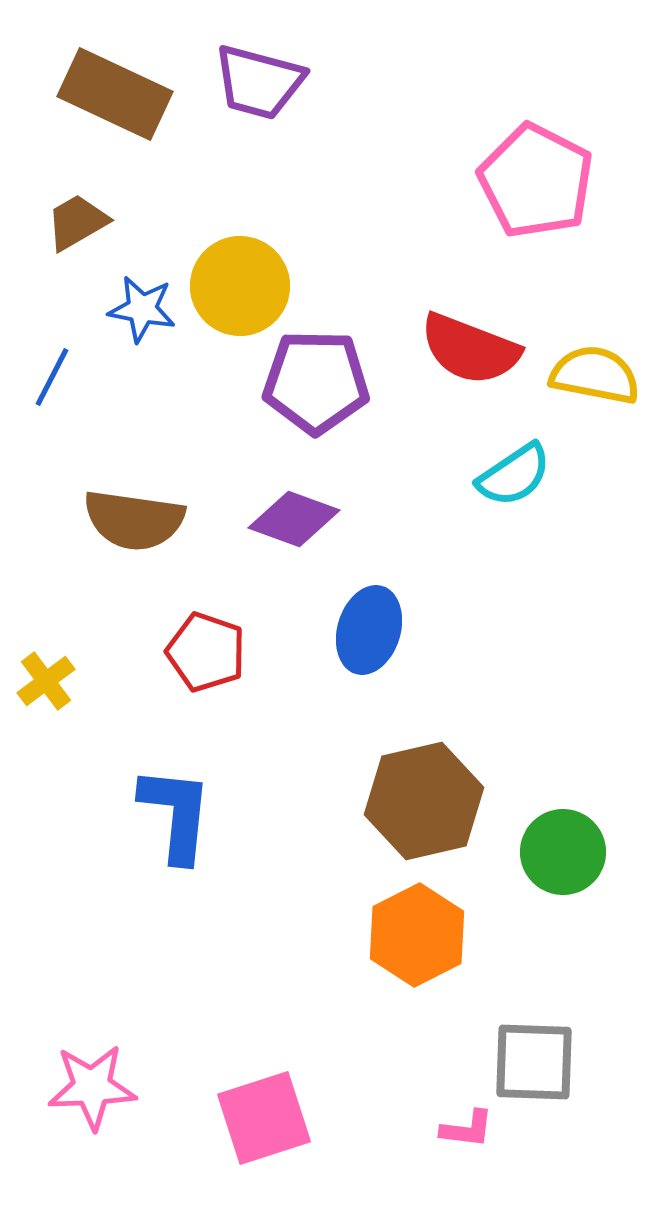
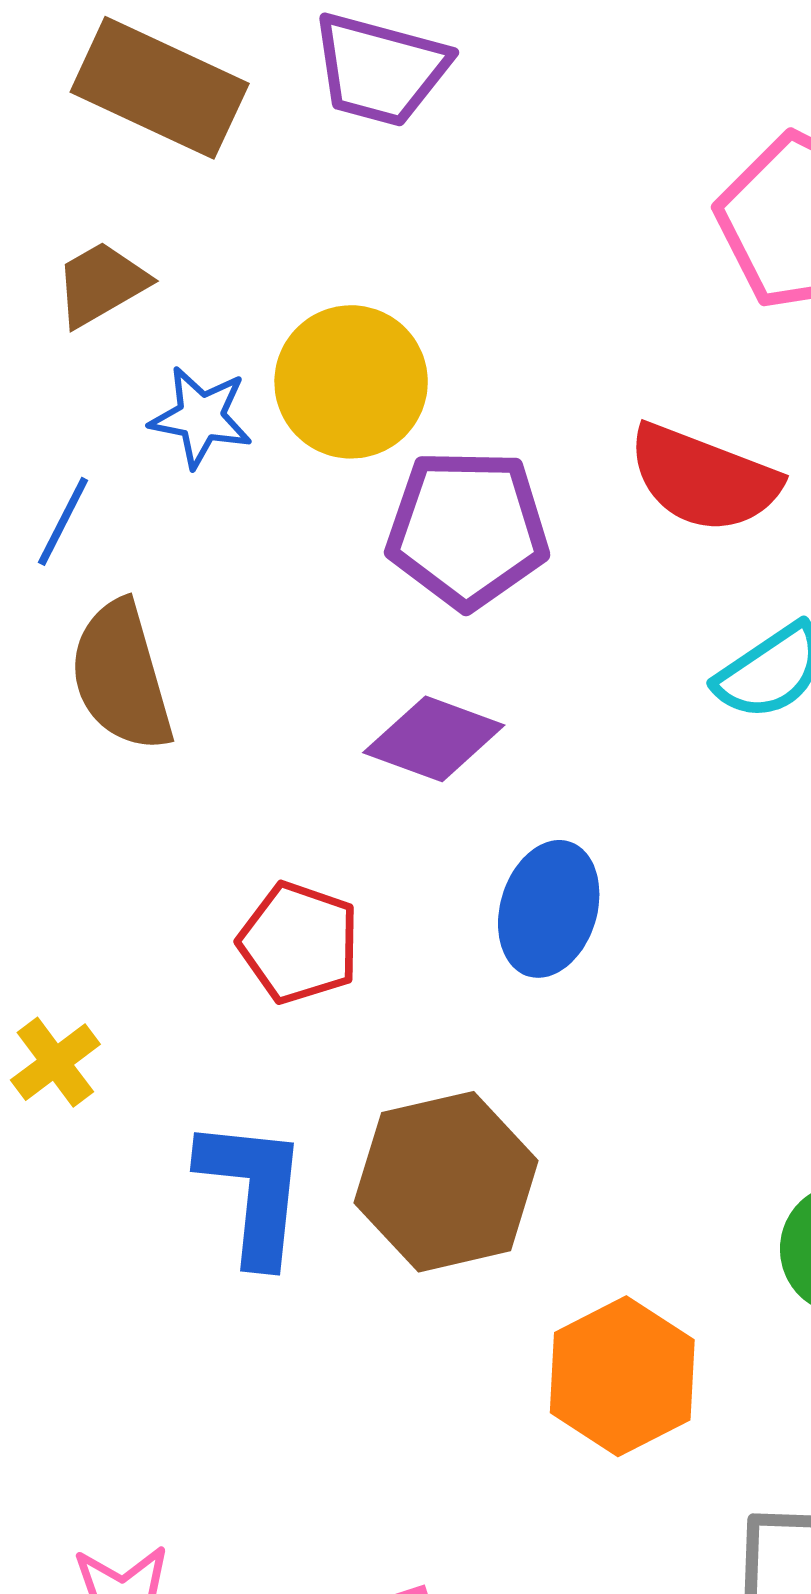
brown semicircle: (134, 520) -> (121, 676), moved, turned 66
yellow cross: (46, 681) -> (55, 1062), moved
brown hexagon: (424, 801) -> (446, 1182), moved

